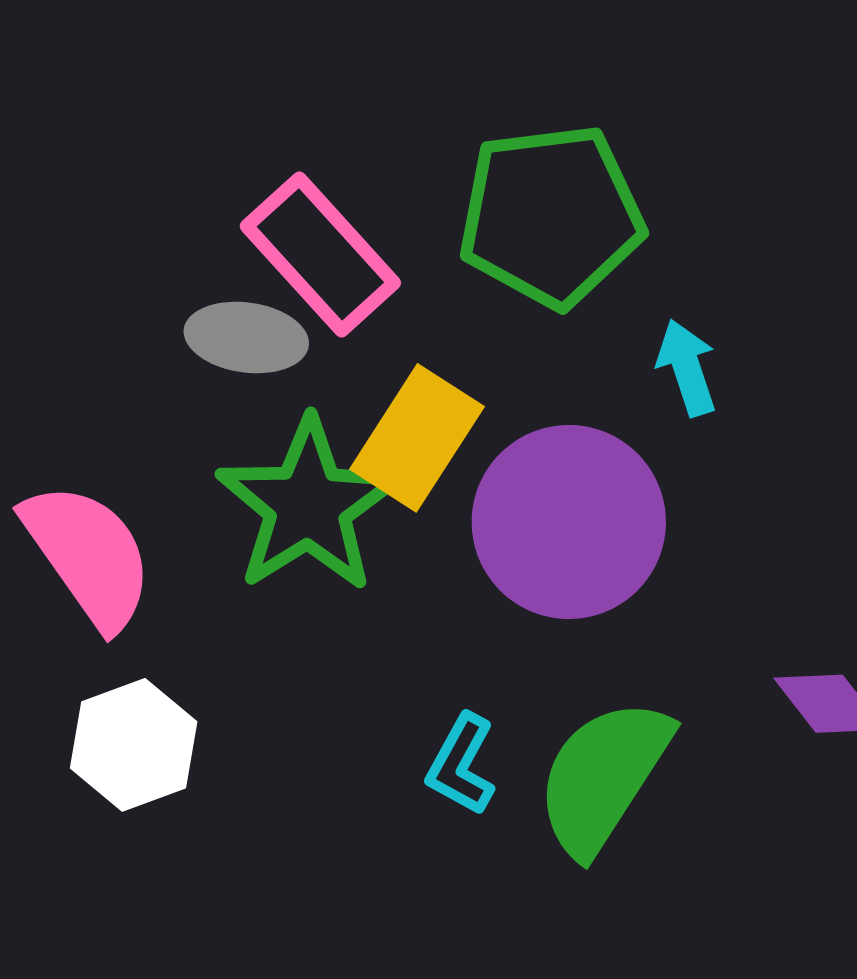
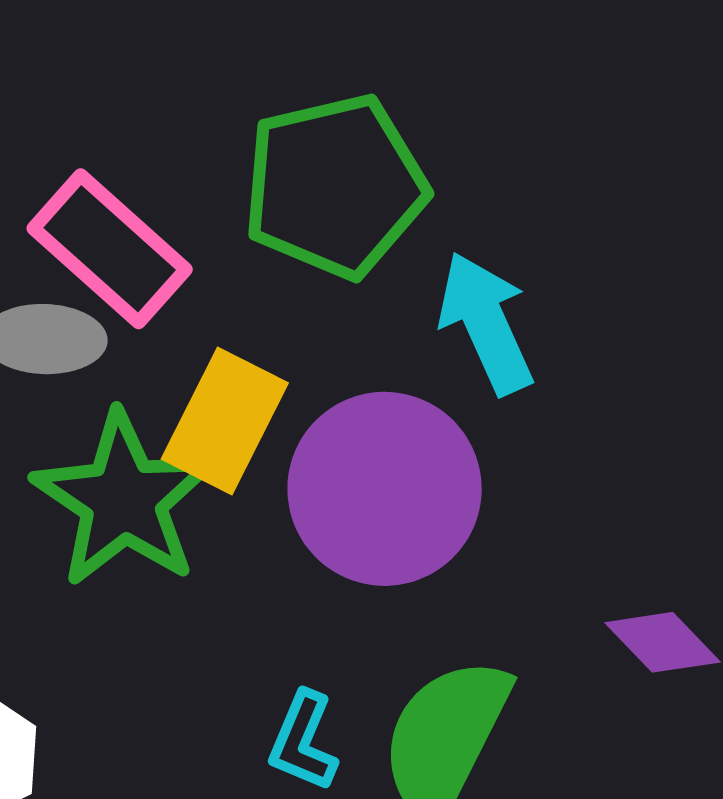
cyan arrow: (687, 368) -> (486, 323), size x1.5

